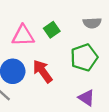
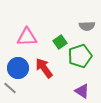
green square: (52, 30) -> (60, 42), moved

